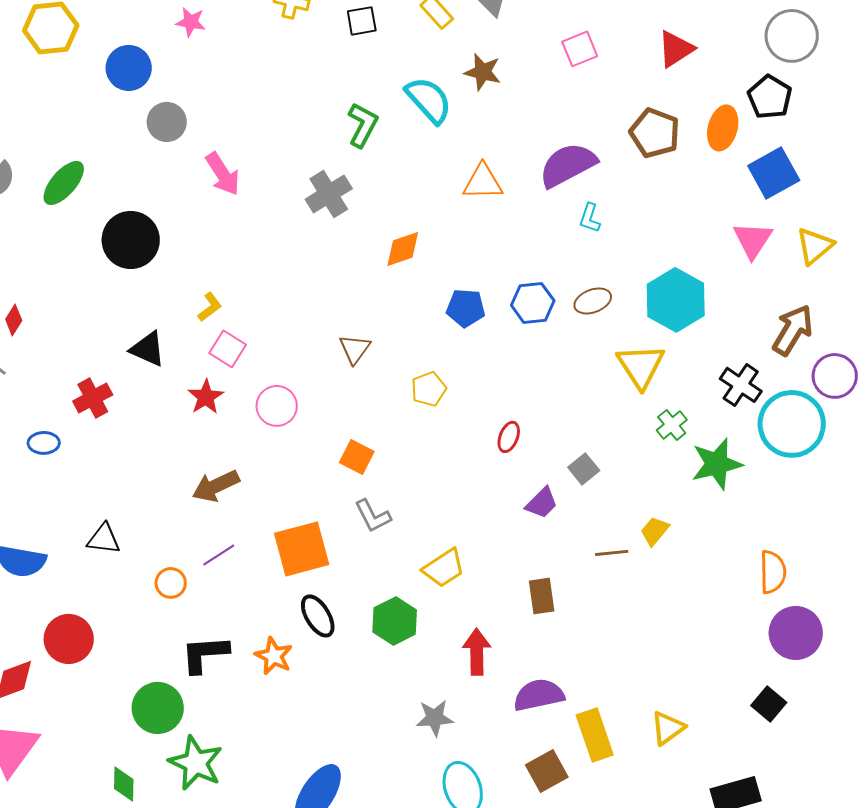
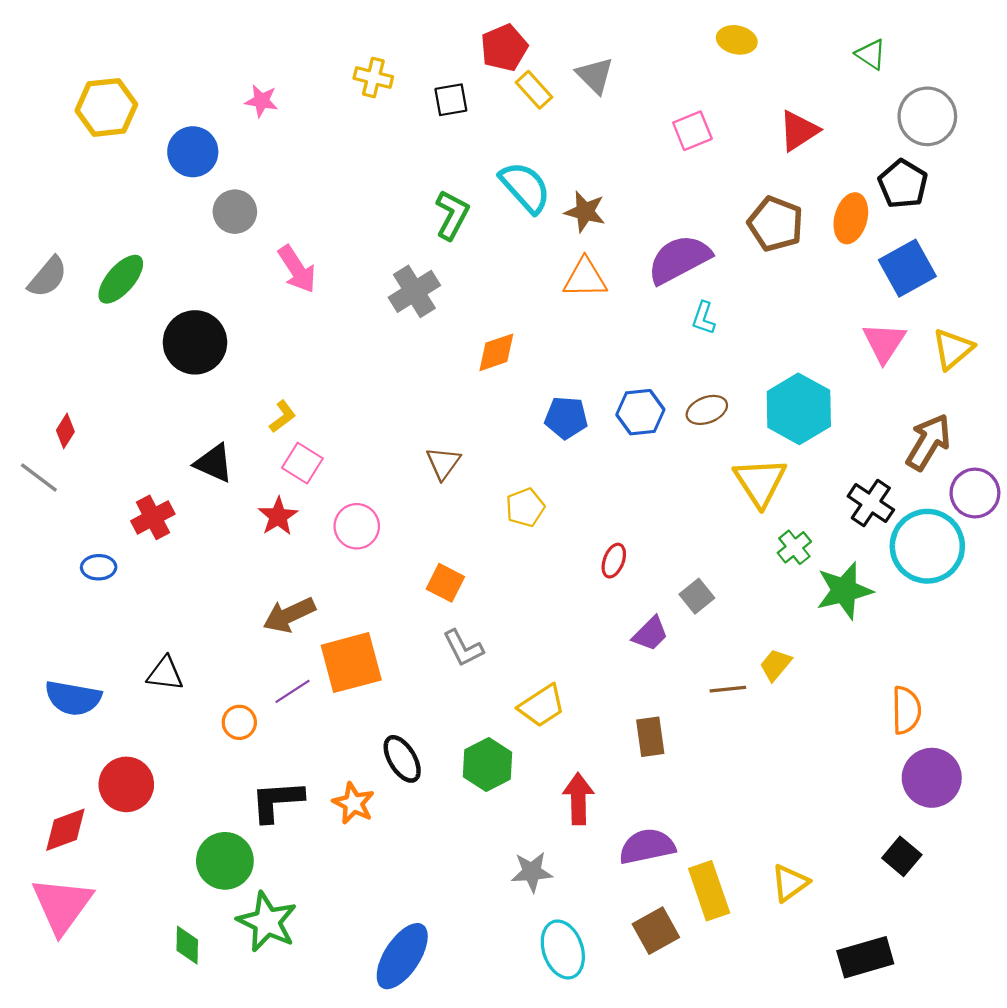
brown star: (483, 72) -> (585, 212), moved
orange square: (302, 549) -> (351, 663), moved

